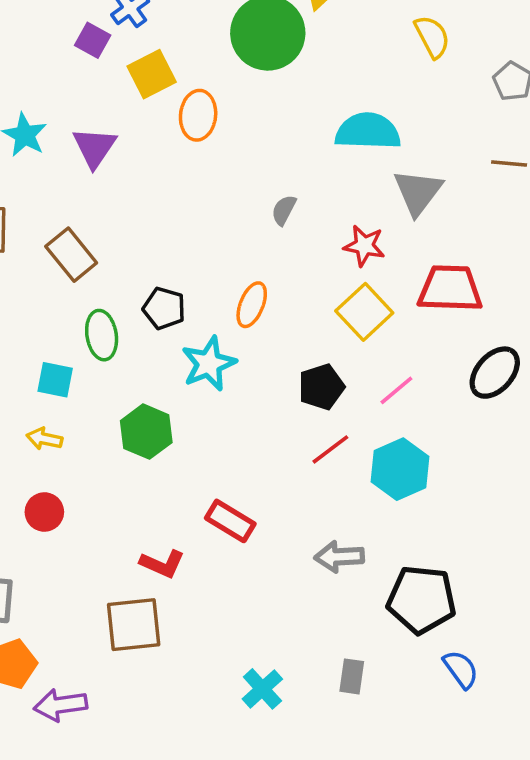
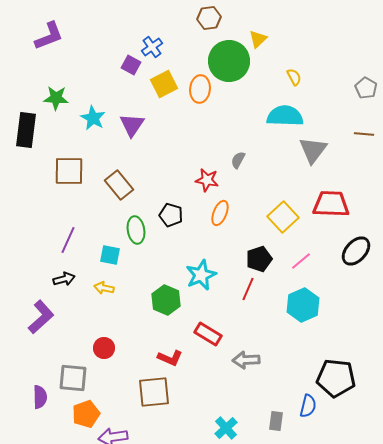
yellow semicircle: (432, 37) -> (294, 77), moved, size x0.7
orange ellipse: (198, 115) -> (200, 89), moved
red star: (364, 246) -> (207, 180), moved
cyan star: (209, 364) -> (201, 275), moved
green hexagon: (146, 432) -> (166, 300), moved
red line: (330, 449) -> (248, 289), moved, turned -30
red circle: (44, 512) -> (104, 348), moved
gray arrow: (339, 557) -> (246, 360), moved
black pentagon: (421, 600) -> (336, 378), moved
blue semicircle: (461, 669) -> (308, 406), moved, turned 50

